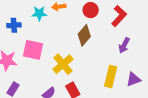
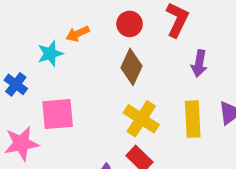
blue cross: (14, 25) -> (16, 84), turned -32
yellow cross: (63, 64) -> (141, 119), moved

